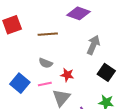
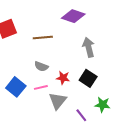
gray arrow: (93, 45) -> (89, 47), turned -36
black square: (106, 72) -> (88, 78), moved

